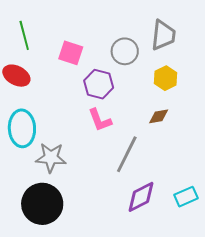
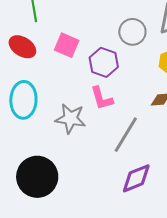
pink square: (71, 53) -> (67, 45), moved
gray star: (51, 158) -> (70, 119), moved

